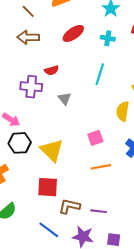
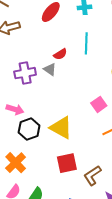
red semicircle: (52, 70) -> (60, 54), moved
gray triangle: (65, 98) -> (50, 69), moved
brown L-shape: (69, 206) -> (92, 175), turned -30

